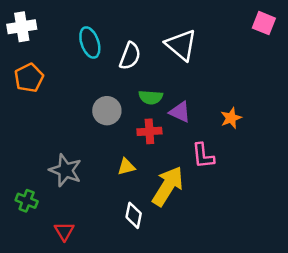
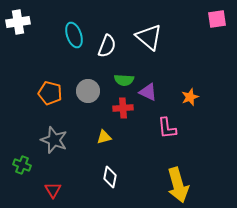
pink square: (264, 23) -> (217, 19), turned -30
orange pentagon: (29, 78) -> (50, 93), moved, turned -30
yellow arrow: (168, 186) -> (178, 185), moved, turned 132

